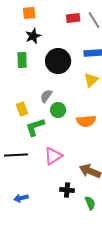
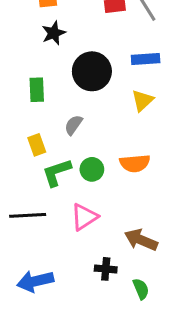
green rectangle: (22, 60) -> (37, 90), moved
green circle: (58, 110) -> (92, 169), moved
blue arrow: (21, 198) -> (35, 281), size x1.6

